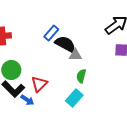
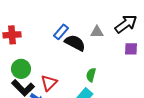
gray triangle: (75, 55) -> (97, 32), moved

